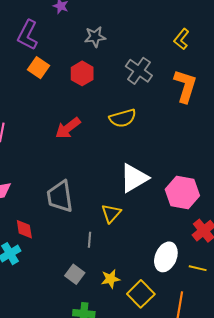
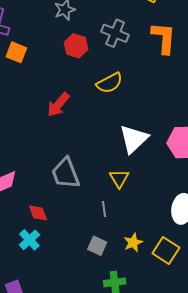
red hexagon: (82, 73) -> (76, 46), moved

